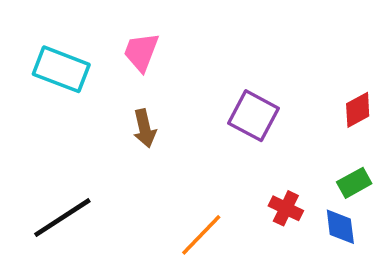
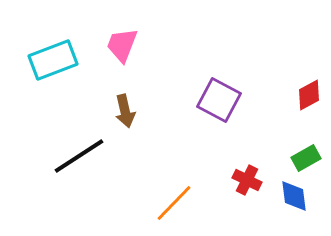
cyan rectangle: (61, 69) -> (53, 60), turned -42
black line: (62, 218) -> (79, 156), moved

